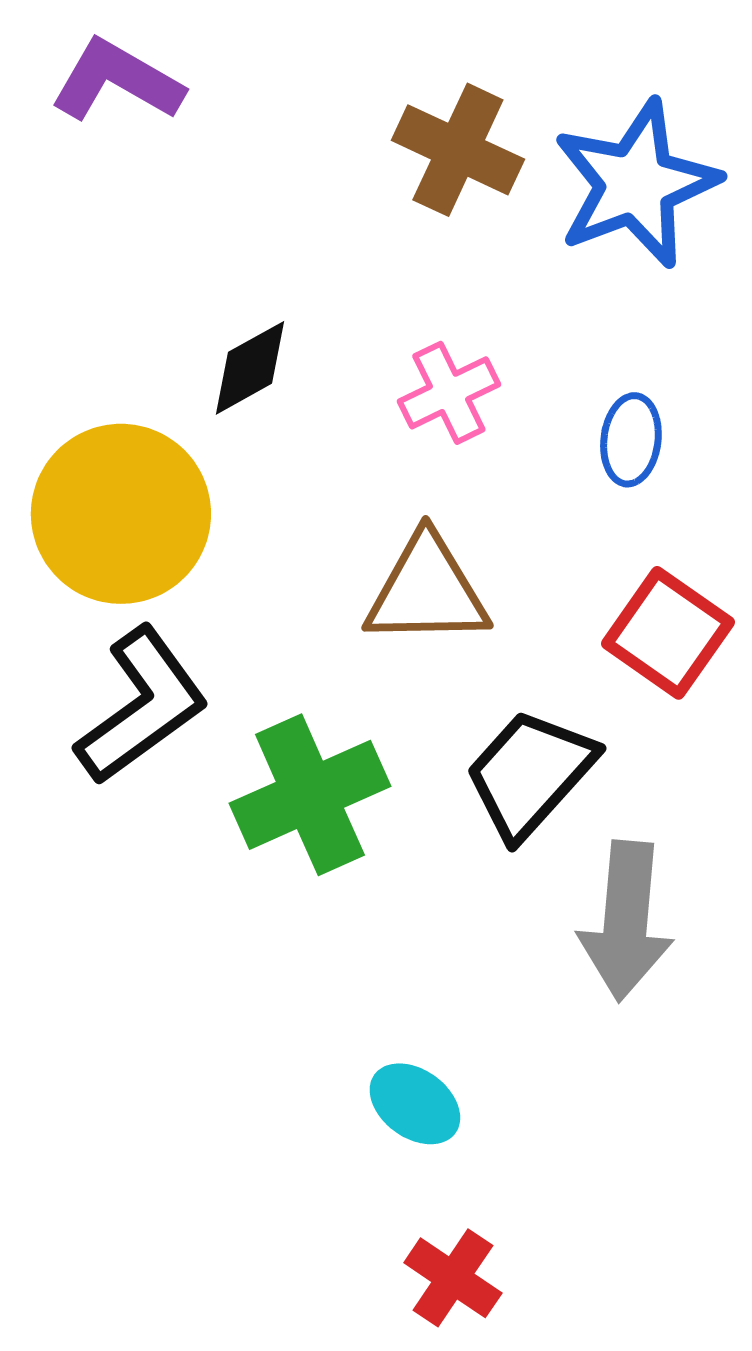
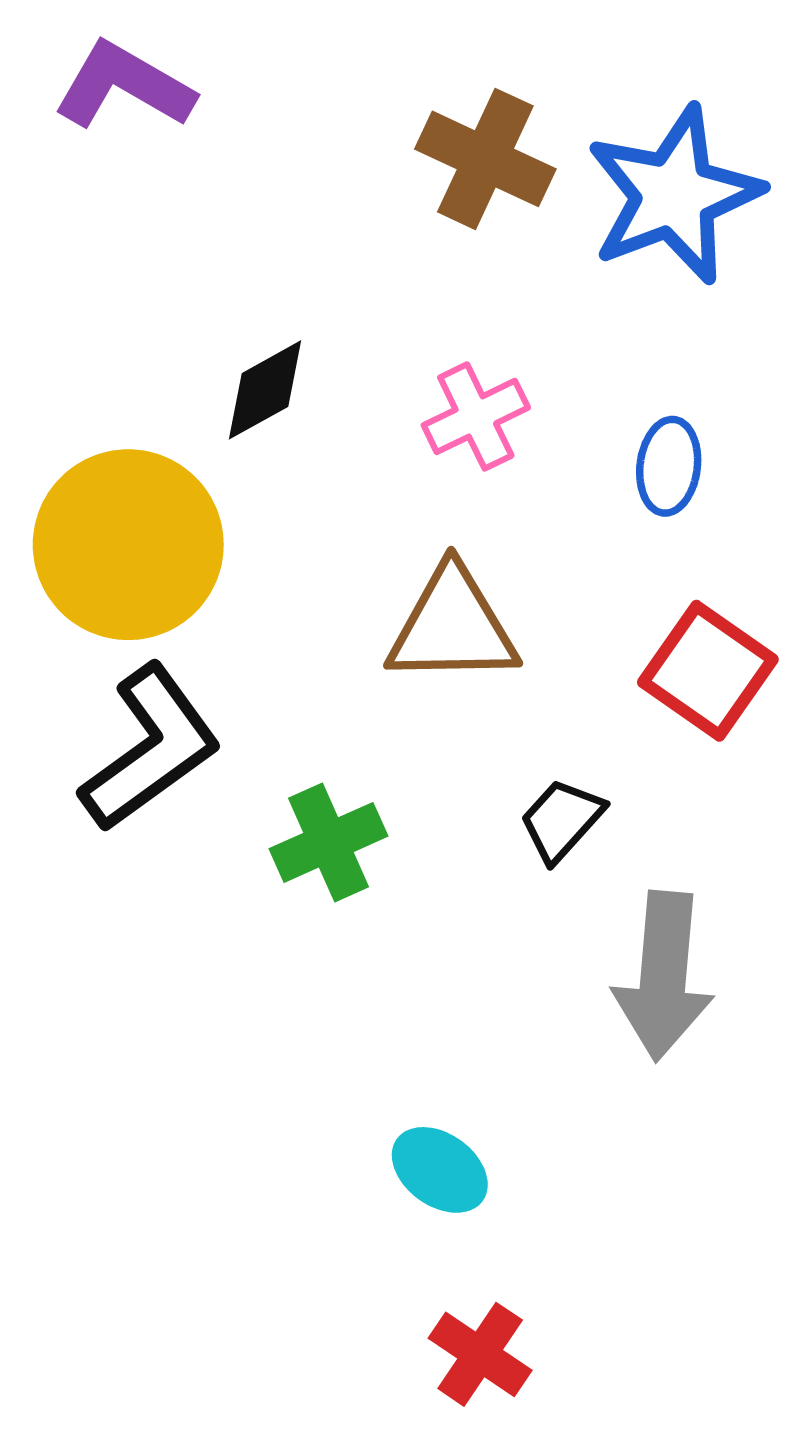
black trapezoid: (530, 774) -> (562, 820), size x0.6
green cross: (310, 795) -> (329, 842), size x0.7

